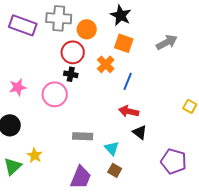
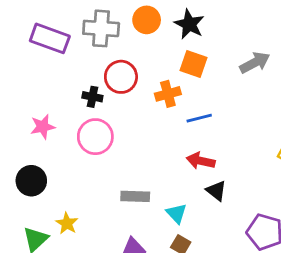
orange circle: (87, 29) -> (147, 20), moved
orange cross: (106, 64) -> (168, 94), turned 30
black cross: (71, 74) -> (92, 97), moved
blue line: (128, 81) -> (199, 118), turned 54

